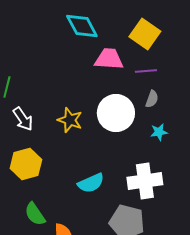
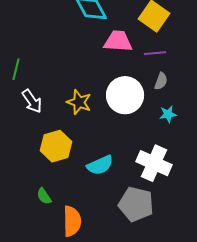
yellow hexagon: (26, 164) -> (56, 146), moved
white cross: (145, 181) -> (154, 163), turned 32
green semicircle: (35, 214) -> (44, 196), size x0.7

